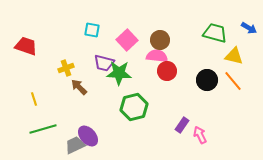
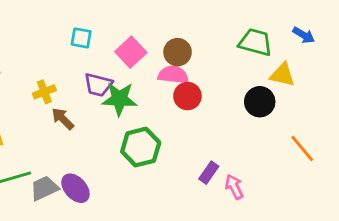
black circle: (207, 80) -> (260, 102), moved
orange line: (233, 81) -> (302, 149), moved
gray trapezoid: (75, 145) -> (44, 188), moved

